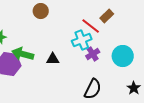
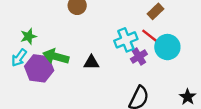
red line: (91, 26) -> (152, 38), moved
cyan circle: (123, 56) -> (167, 47), moved

